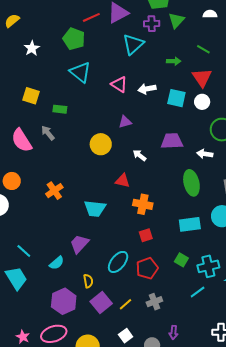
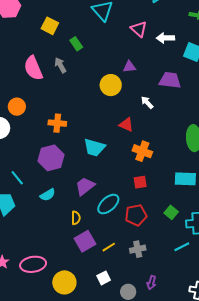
green rectangle: (60, 109) -> (76, 44), turned 40
purple triangle: (125, 122) -> (129, 67), moved
purple trapezoid: (172, 141) -> (170, 80), moved
orange cross: (54, 191) -> (57, 123), turned 30
purple trapezoid: (79, 244) -> (85, 186), moved
purple hexagon: (64, 301) -> (51, 158), moved

